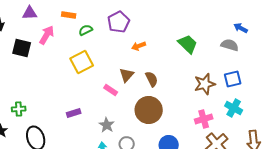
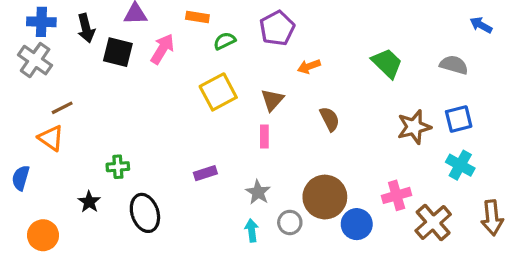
blue arrow: (241, 28) -> (481, 25), moved
black square: (22, 48) -> (118, 52), moved
brown triangle: (127, 75) -> (272, 100), moved
pink rectangle: (111, 90) -> (264, 136), turned 56
brown circle: (149, 110) -> (325, 197), moved
pink cross: (204, 119) -> (397, 195), moved

